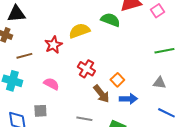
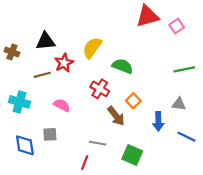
black triangle: (16, 14) -> (46, 41), moved
green semicircle: (110, 20) -> (122, 66), moved
yellow semicircle: (79, 31) -> (92, 48), turned -35
brown line: (24, 56) -> (42, 75), moved
blue arrow: (128, 99) -> (158, 121), moved, turned 90

